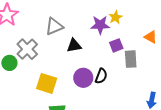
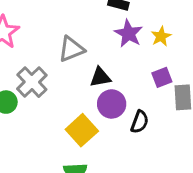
purple star: (100, 25) -> (129, 34), moved, turned 30
purple circle: (83, 78) -> (112, 104), moved
yellow square: (47, 83) -> (82, 130), moved, turned 30

